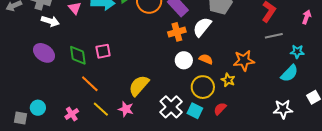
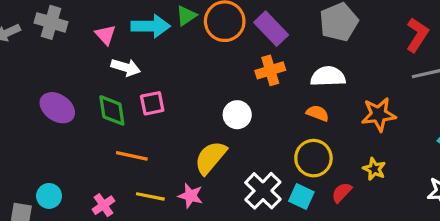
white arrow: (50, 21) -> (126, 67), moved
white semicircle: (202, 27) -> (328, 76), moved, turned 50
white circle: (184, 60) -> (237, 115), moved
yellow star: (228, 80) -> (374, 169), moved
orange line: (90, 84) -> (132, 156), turned -30
yellow line: (101, 109) -> (150, 196), turned -30

